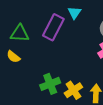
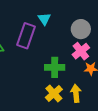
green cross: (50, 84) -> (55, 67), moved, turned 30

